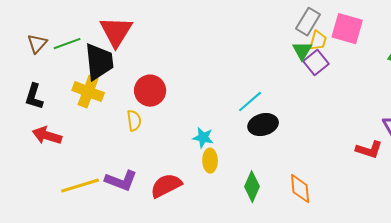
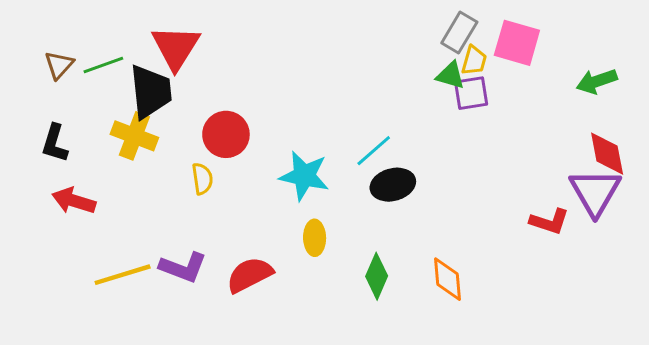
green triangle: (302, 51) -> (450, 75), turned -45
purple square: (316, 63) -> (471, 93), turned 30
cyan star: (203, 138) -> (304, 176), moved, size x1.6

